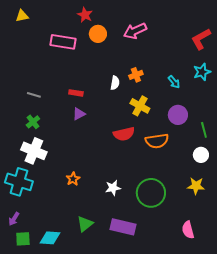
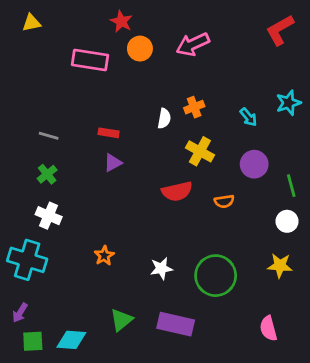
red L-shape: (201, 39) -> (280, 30), moved
orange semicircle: (157, 141) -> (224, 201), size x0.6
white cross: (34, 151) -> (49, 216), size x0.7

